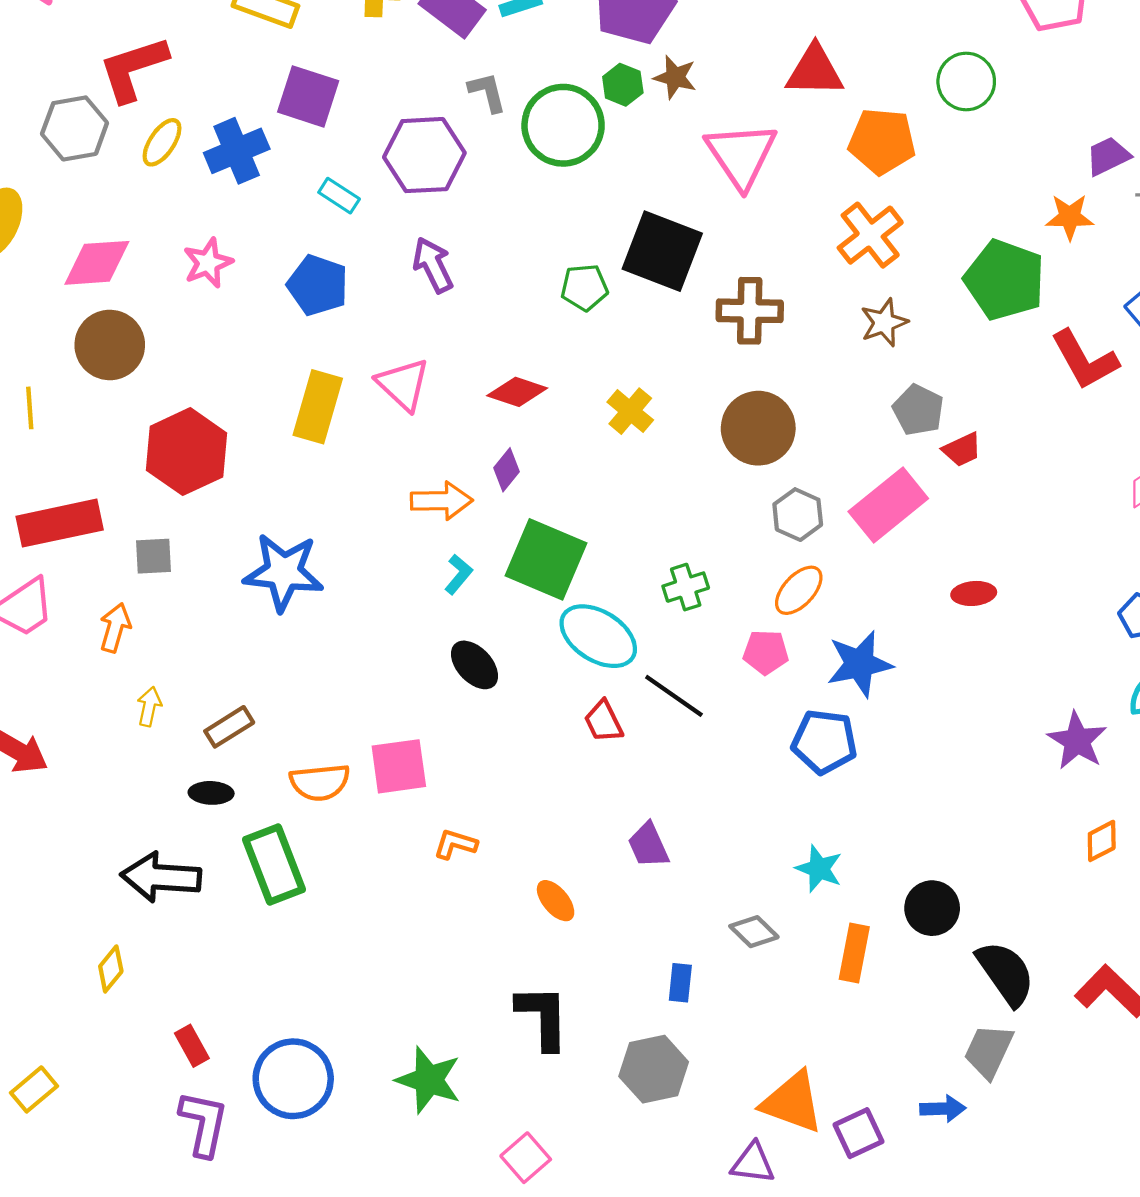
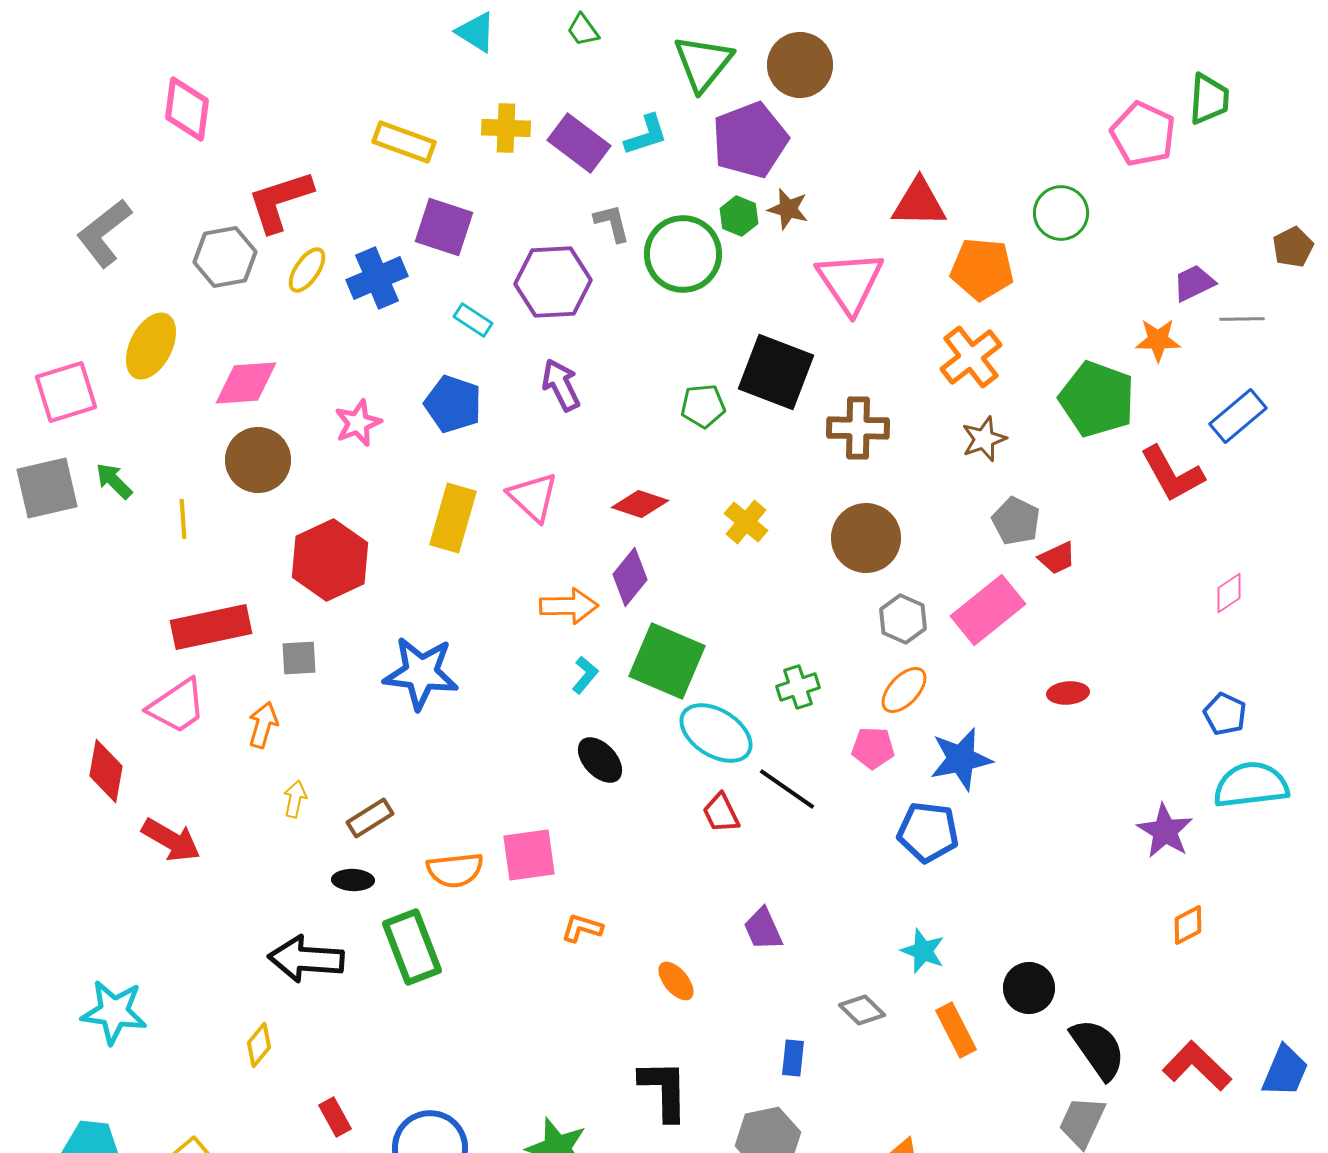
pink star: (208, 263) -> (358, 423), moved
purple diamond: (507, 470) -> (630, 577), size x1.4
orange rectangle: (854, 953) -> (956, 1030), turned -38

